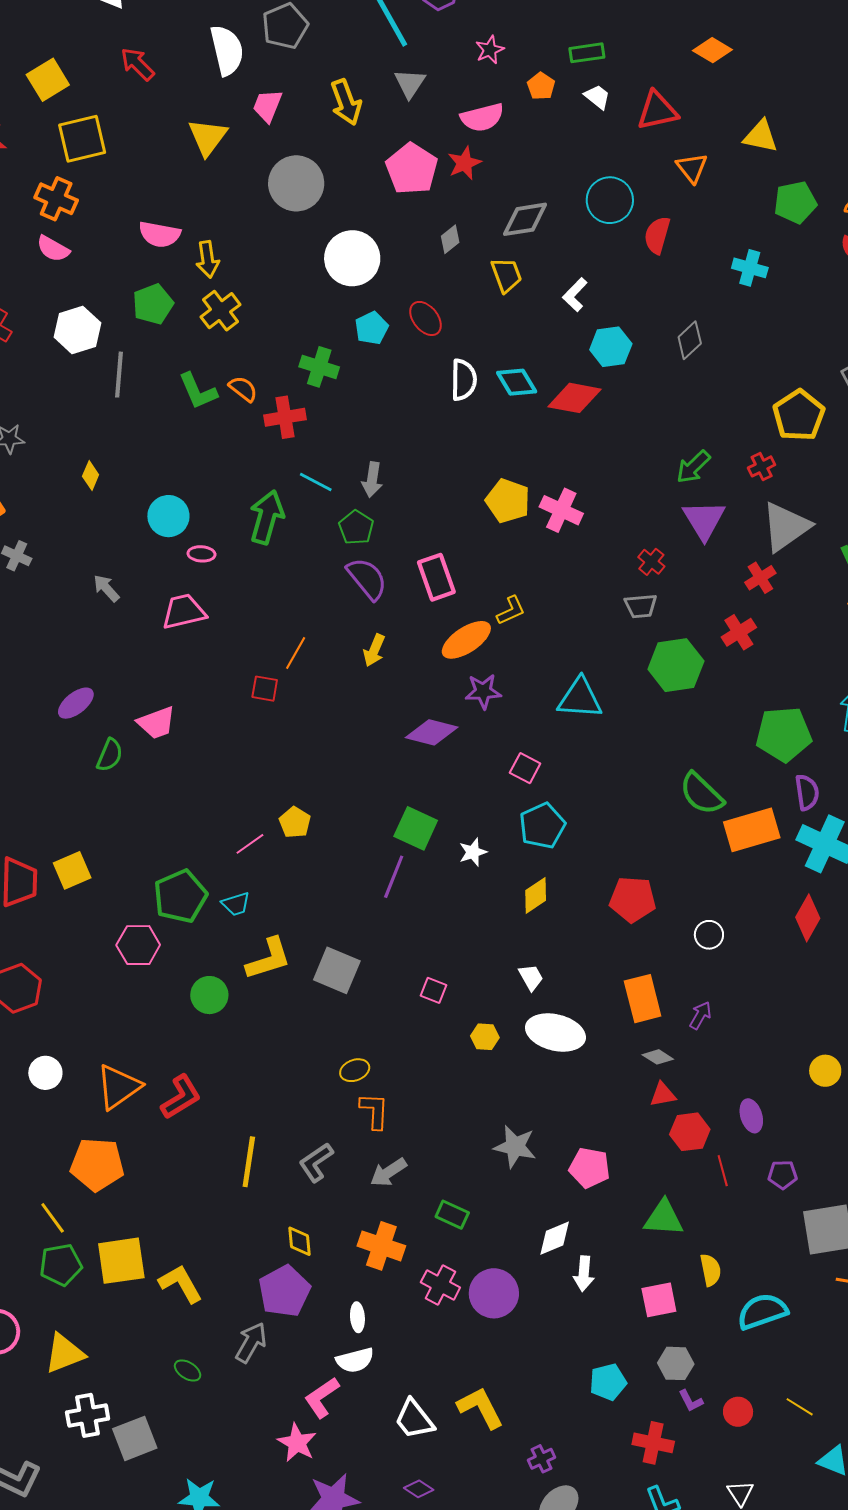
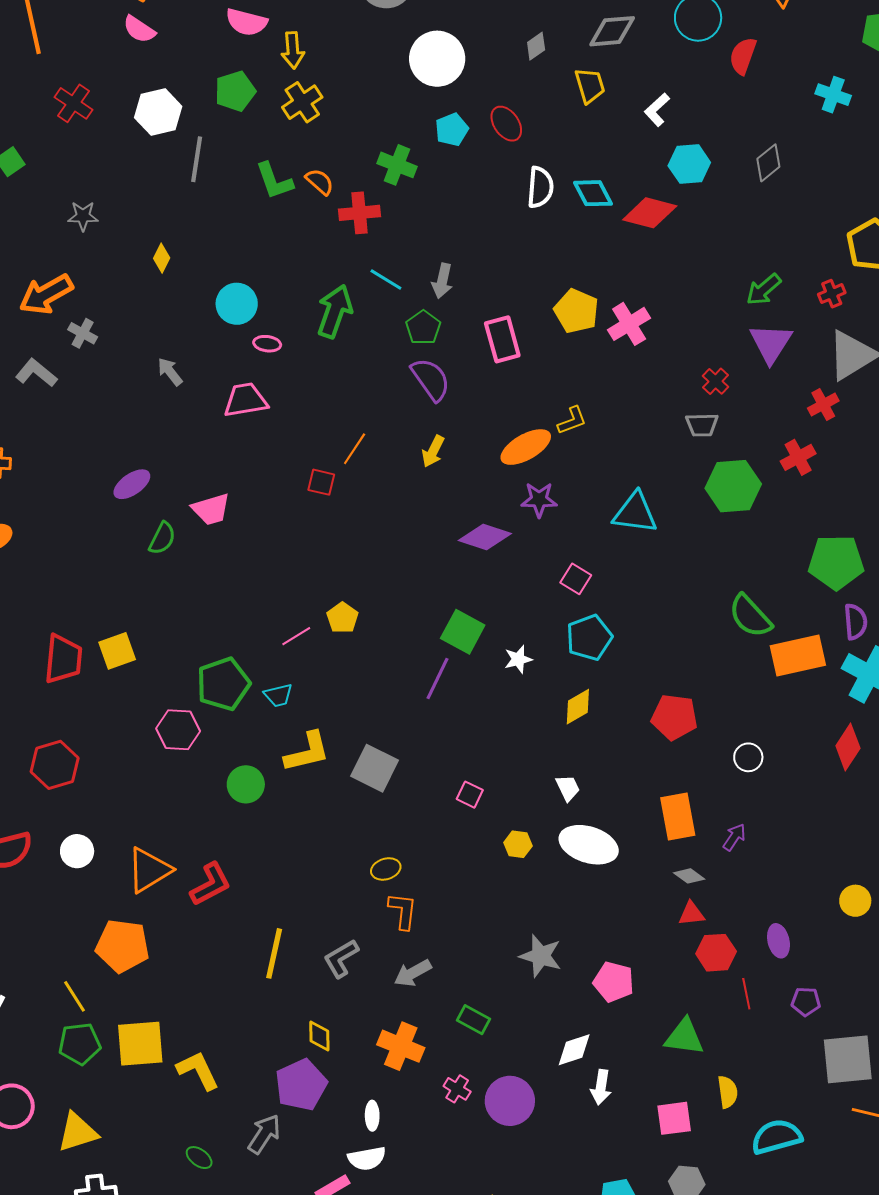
pink cross: (561, 510) -> (629, 324), turned 30
pink rectangle: (436, 577) -> (502, 339), moved
pink cross: (440, 1285) -> (457, 1089), size x0.7

